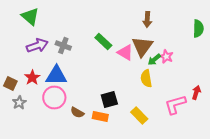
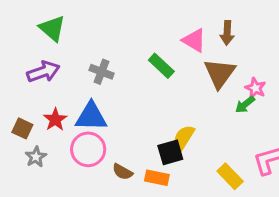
purple arrow: (37, 46) -> (43, 72), moved
pink triangle: (125, 52) -> (194, 40), moved
green arrow: (154, 60) -> (245, 105), moved
yellow semicircle: (146, 78) -> (184, 137), moved, turned 42
yellow rectangle: (139, 116) -> (230, 176), moved

